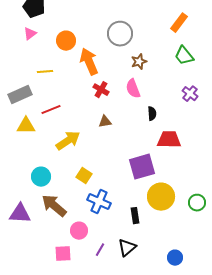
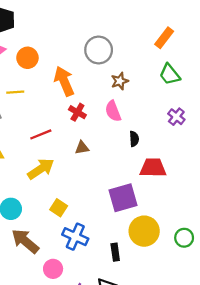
orange circle: (66, 41) -> (27, 58), moved
red line: (51, 110) -> (41, 134), moved

